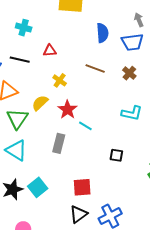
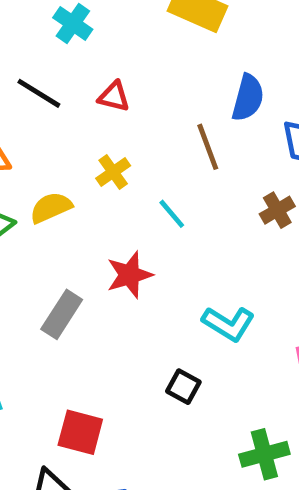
brown line: (95, 69) -> (208, 147), moved, turned 30
red star: (67, 110) -> (129, 275), moved
cyan L-shape: (132, 113) -> (228, 324), moved
cyan line: (85, 126) -> (172, 214), moved

